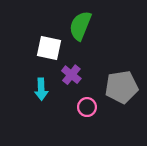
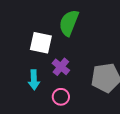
pink circle: (87, 107) -> (61, 97), moved

